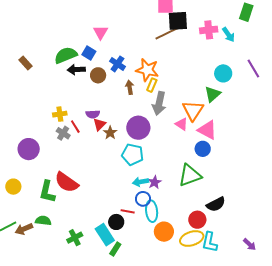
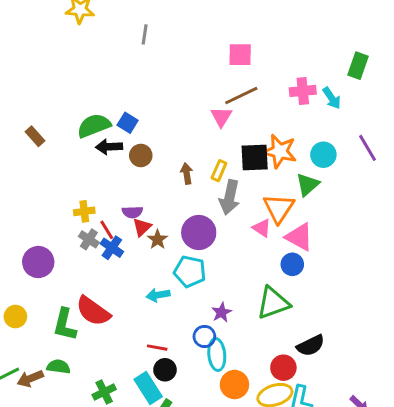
black square: (178, 21) -> (255, 158), moved
pink triangle: (100, 32) -> (221, 117), moved
blue cross: (117, 64) -> (112, 248), moved
orange star: (147, 70) -> (280, 151), moved
cyan arrow: (141, 182) -> (158, 295), moved
red line: (128, 211) -> (157, 348), moved

